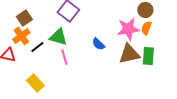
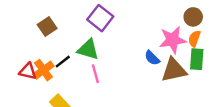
orange cross: (21, 36) -> (43, 70), moved
blue semicircle: (98, 44) -> (152, 58), moved
green rectangle: (148, 56) -> (197, 59), moved

